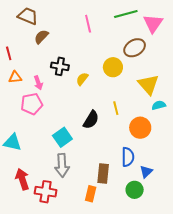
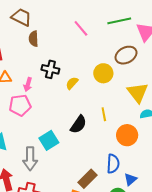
pink line: (88, 24) -> (81, 28), turned -30
brown semicircle: (41, 37) -> (34, 39), turned -49
pink arrow: (38, 83) -> (28, 85), turned 32
gray arrow: (62, 165) -> (30, 159), moved
brown rectangle: (103, 173) -> (87, 179), turned 36

